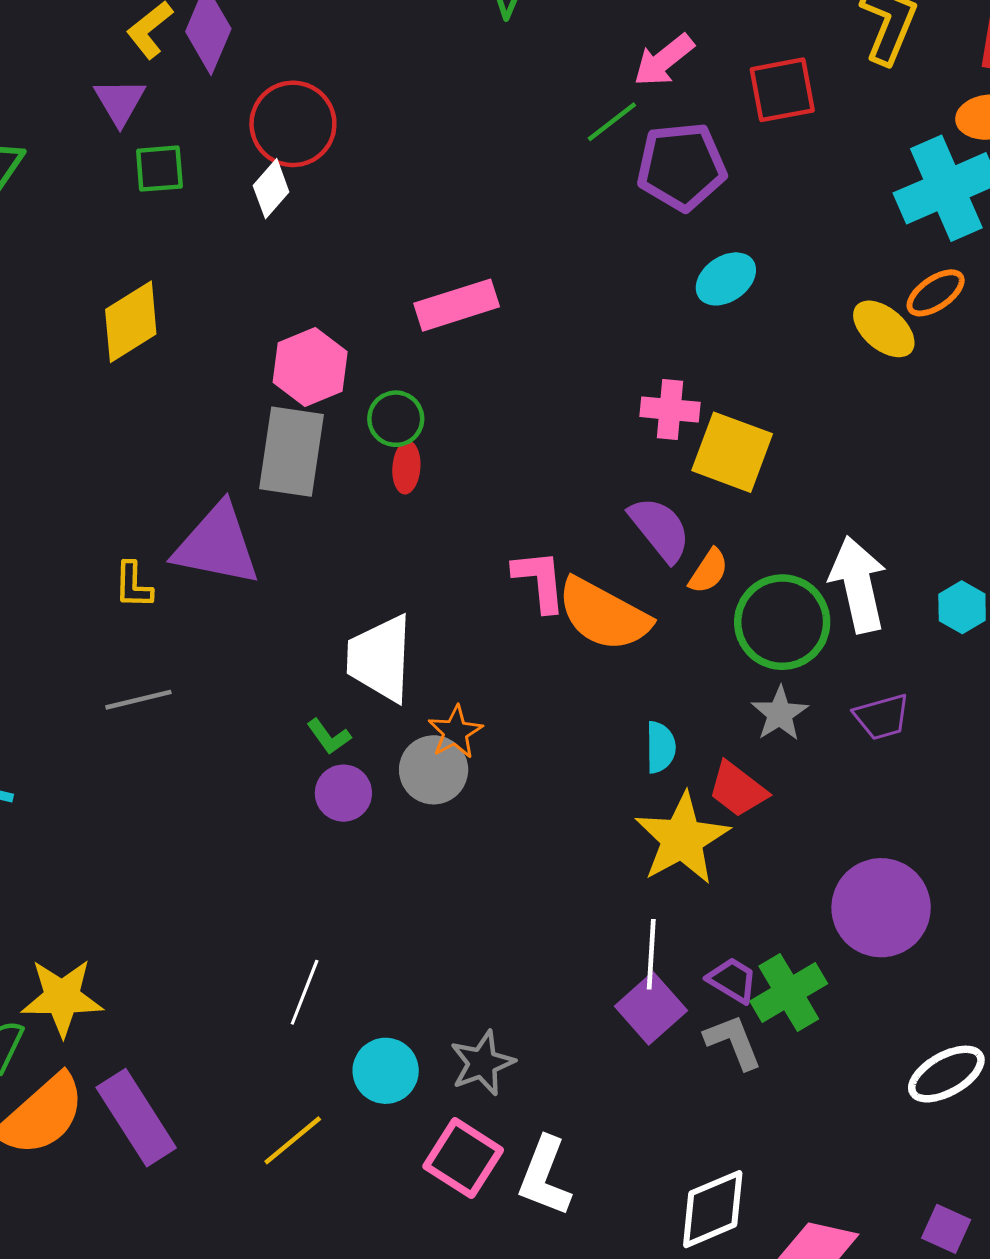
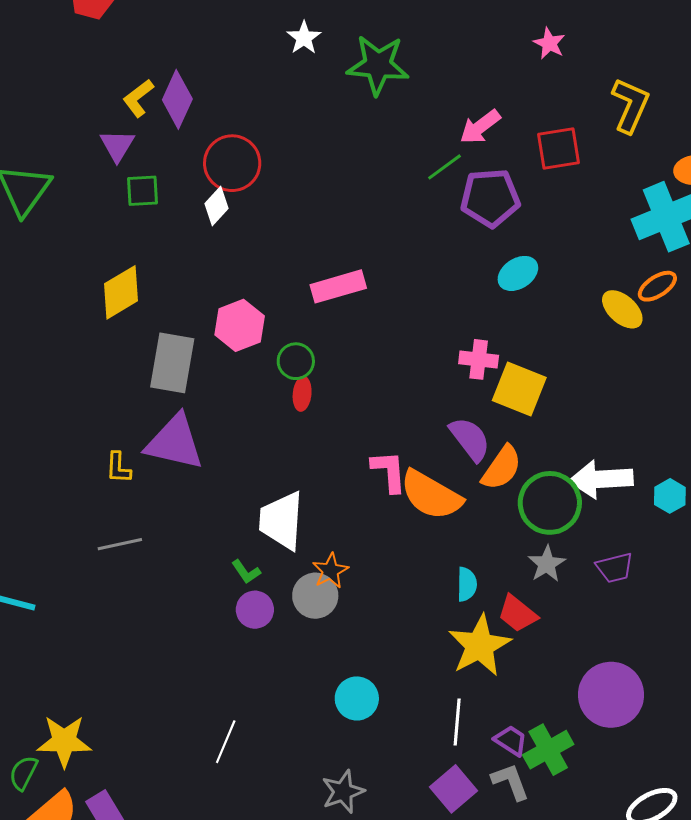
gray rectangle: (292, 452) -> (172, 363), moved
orange semicircle: (709, 571) -> (502, 468), size x1.5
white arrow: (858, 585) -> (601, 479), turned -82
purple square: (651, 1008) -> (454, 789), moved
cyan circle: (386, 1071) -> (357, 698), moved

